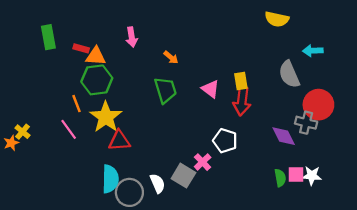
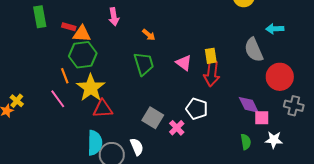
gray cross: (306, 123) -> (294, 106), moved
pink square: (296, 174) -> (262, 118), moved
gray square: (183, 176) -> (153, 118), moved

